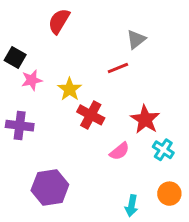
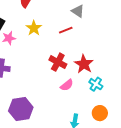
gray triangle: (136, 39) -> (78, 11), turned -48
yellow star: (70, 89) -> (34, 28), moved
red cross: (91, 115) -> (58, 62), moved

